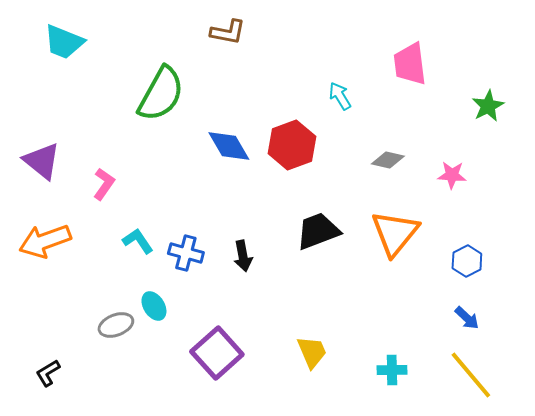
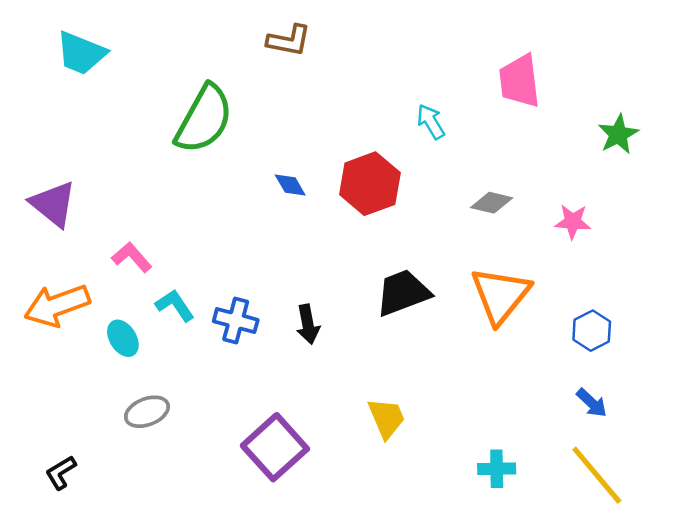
blue diamond: (229, 146) -> (290, 185), size x0.6
pink L-shape: (104, 184) -> (132, 257), moved, turned -76
cyan ellipse: (154, 306) -> (123, 338), moved
yellow trapezoid: (312, 352) -> (386, 418), moved

